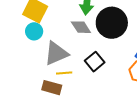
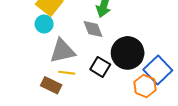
black circle: (112, 23) -> (128, 53), moved
black square: (95, 62) -> (100, 67), turned -30

